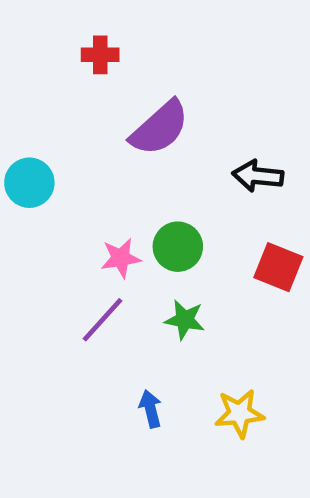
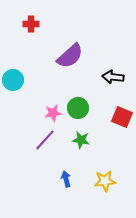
red cross: (100, 55) -> (31, 24), moved

